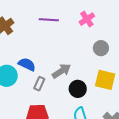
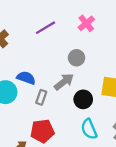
purple line: (49, 20) -> (45, 28), turned -30
gray circle: (101, 48) -> (77, 58), moved

